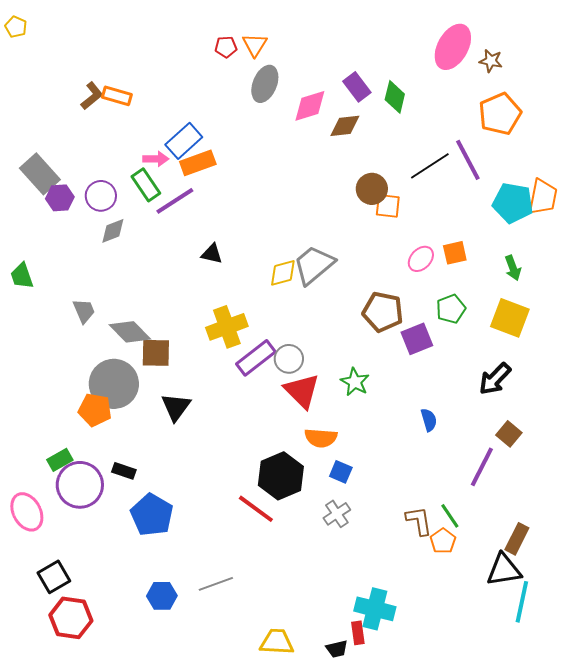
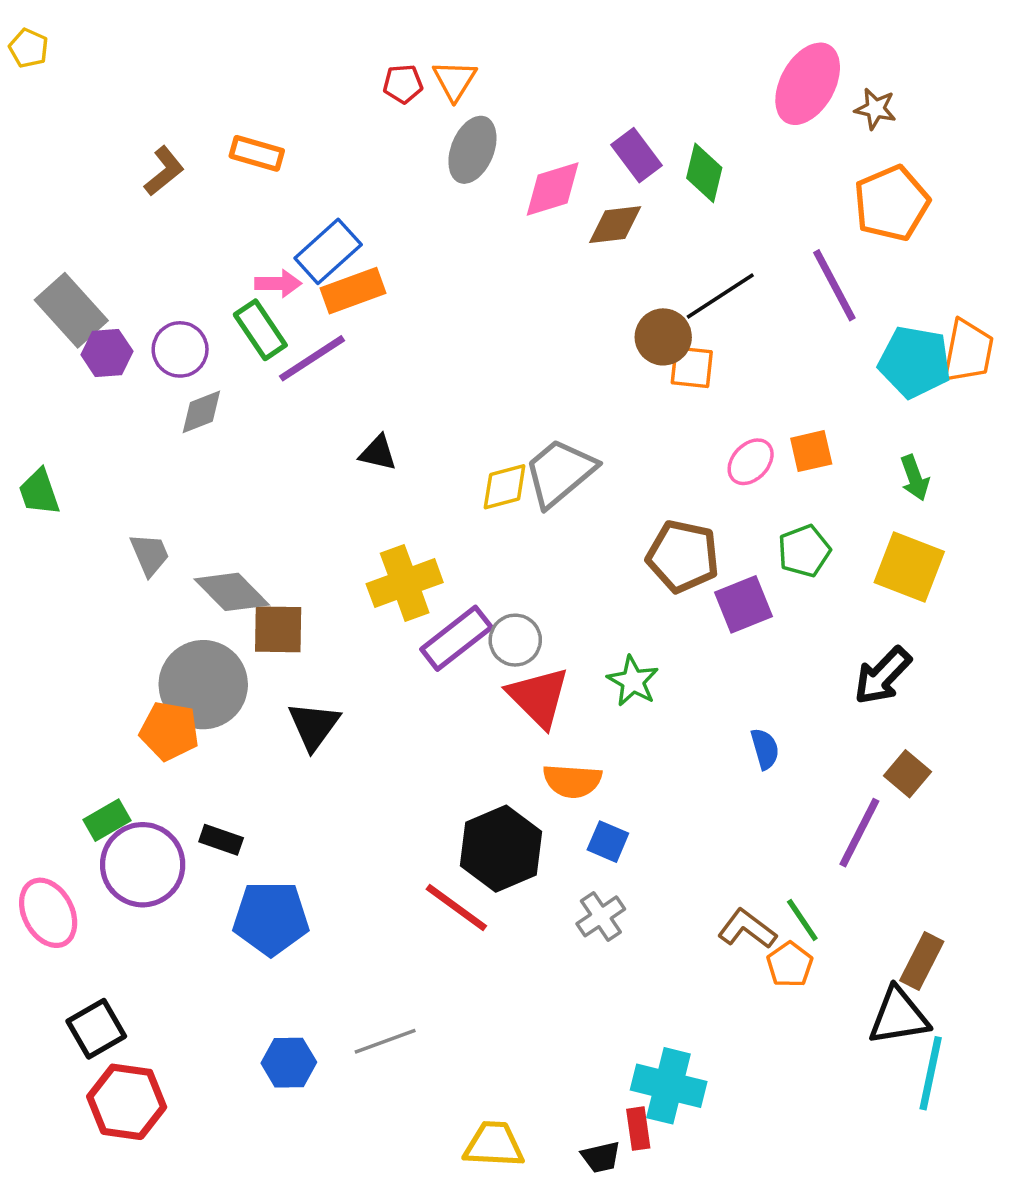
orange rectangle: (117, 96) -> (257, 153), moved
black line: (430, 166) -> (720, 296), moved
blue pentagon: (152, 515) -> (271, 918), turned -30
brown L-shape: (419, 521) -> (747, 929), turned -44

